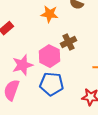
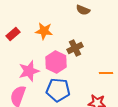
orange star: (50, 14) -> (44, 31), moved

